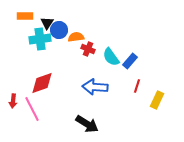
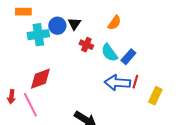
black triangle: (47, 23) -> (74, 24), moved
orange semicircle: (76, 37) -> (114, 23), moved, turned 133
blue arrow: (95, 87) -> (117, 83), moved

